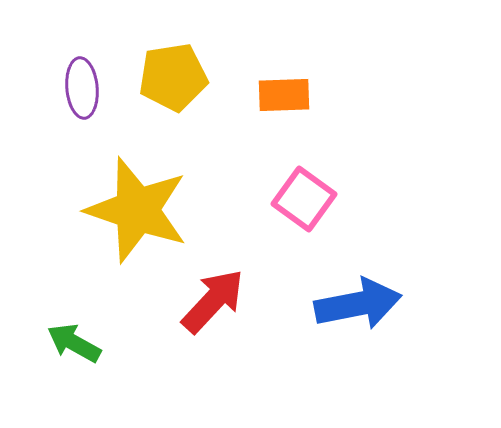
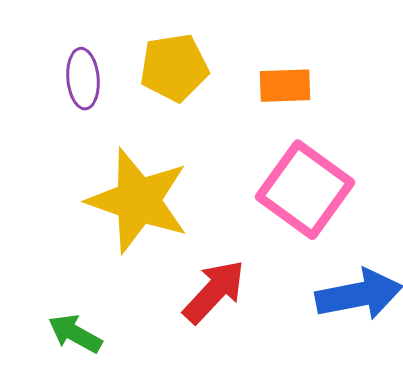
pink square: (304, 199) -> (305, 190), size x1.5

